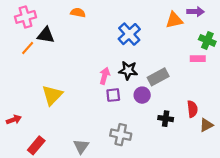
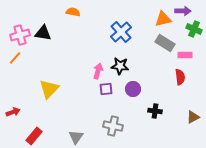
pink cross: (25, 17) -> (20, 35), moved
green cross: (207, 40) -> (194, 29), moved
orange line: (28, 48) -> (15, 58), moved
gray rectangle: (158, 77) -> (165, 43), moved, turned 60
red semicircle: (192, 109) -> (180, 77), moved

